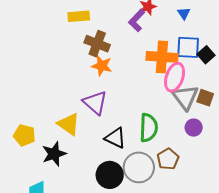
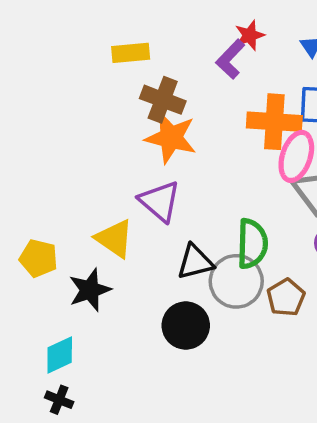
orange star: (102, 66) -> (171, 138), size x1.4
black triangle: (115, 138) -> (195, 262), turned -40
gray circle: (139, 167) -> (236, 281), moved

